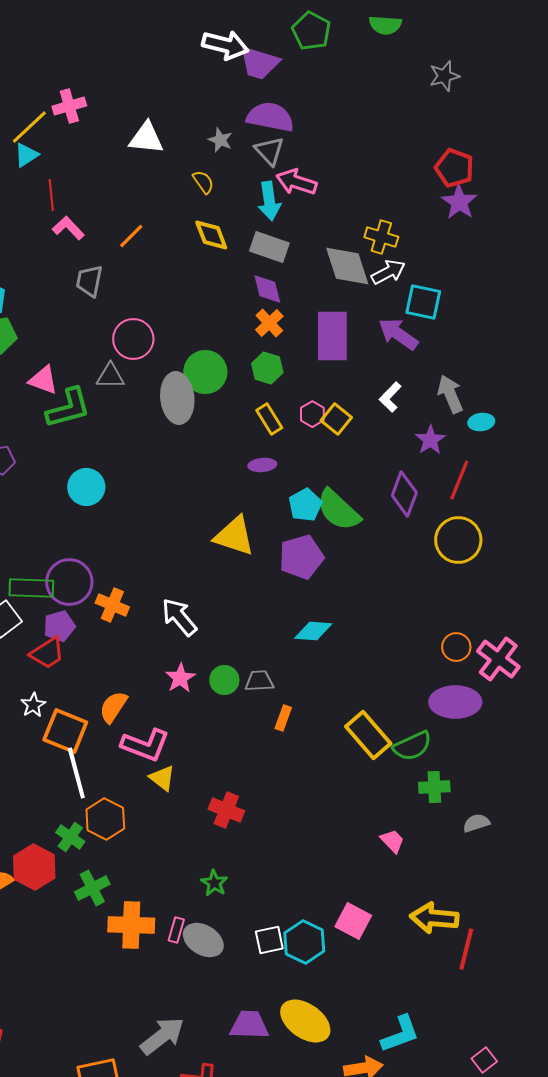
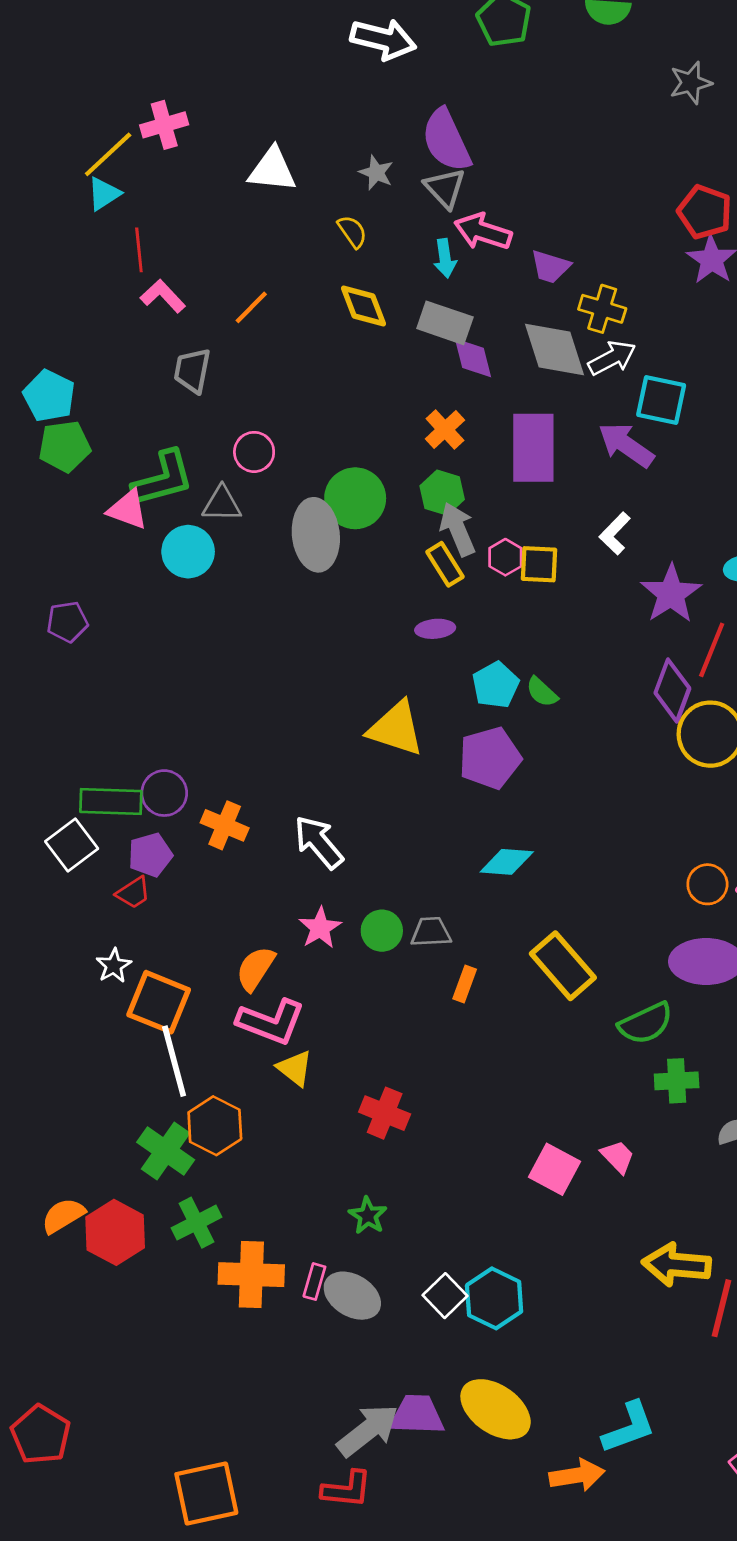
purple trapezoid: (259, 63) -> (550, 267), moved, size x0.7
purple semicircle: (270, 117) -> (446, 140), turned -126
cyan arrow: (269, 201) -> (445, 258), size x0.7
purple diamond: (267, 289) -> (473, 358), moved
pink circle: (133, 339) -> (254, 452), size x0.7
gray arrow: (450, 394) -> (458, 529), moved
green L-shape: (68, 408) -> (163, 479), moved
yellow square: (336, 419) -> (539, 564), turned -36
purple star: (430, 440) -> (671, 594), size x1.4
cyan circle: (86, 487) -> (188, 552), moved
purple diamond: (404, 494) -> (672, 691), moved
green semicircle: (338, 510) -> (542, 692), size x0.5
purple circle: (69, 582) -> (164, 793), size x0.7
red trapezoid: (47, 653) -> (133, 893), size x0.7
orange semicircle: (113, 707) -> (255, 969), moved
yellow rectangle: (368, 735) -> (563, 966), moved
green cross: (70, 837) -> (166, 1151), size x1.4
red hexagon: (34, 867) -> (115, 1232), moved
pink square: (353, 921) -> (554, 1169), moved
white square: (269, 940) -> (445, 1296), turned -32
gray arrow: (162, 1036) -> (368, 1430), moved

